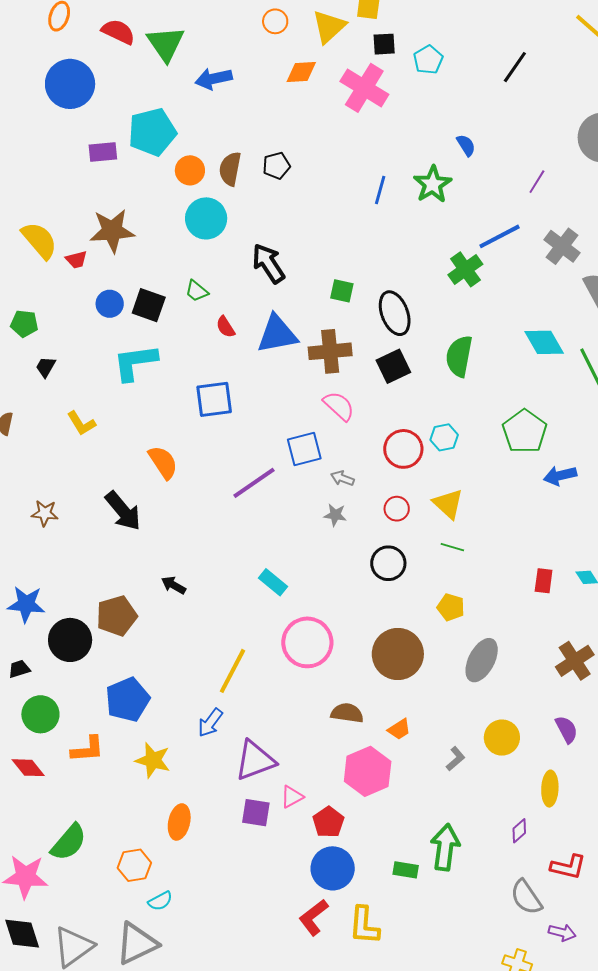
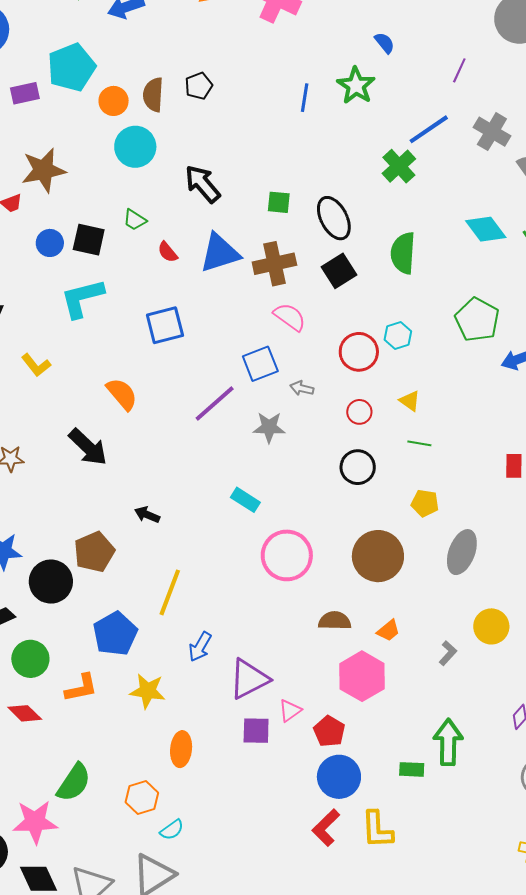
yellow triangle: (448, 504) -> (410, 401), size x0.7
gray star: (335, 515) -> (269, 427), moved, size x1.4
yellow line: (232, 671) -> (170, 592), moved

